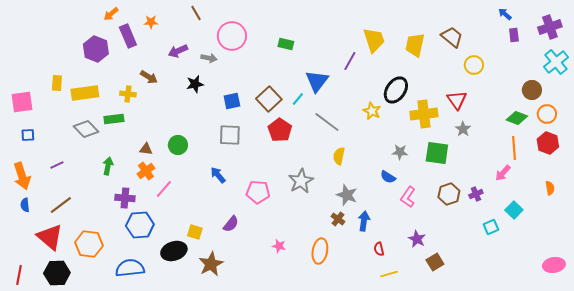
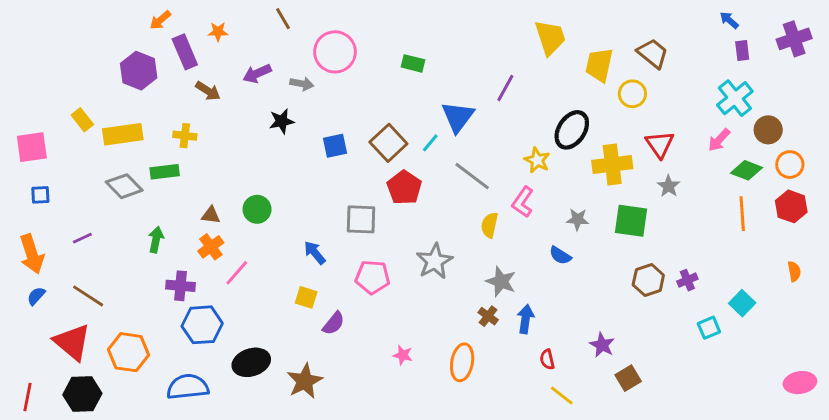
yellow trapezoid: (374, 40) -> (550, 37), moved
cyan cross: (556, 62) -> (735, 98), moved
yellow circle: (474, 65) -> (632, 94), moved
brown arrow: (149, 77) -> (208, 91), moved
yellow rectangle: (57, 83) -> (82, 120), turned -42
gray square: (230, 135) -> (361, 219), moved
pink arrow: (503, 173) -> (719, 140), moved
pink L-shape: (408, 197) -> (523, 202), moved
blue semicircle: (25, 205) -> (36, 296), turned 48
brown line: (61, 205) -> (88, 296), turned 70
yellow square: (195, 232) -> (306, 297), moved
yellow line: (389, 274) -> (562, 396), turned 54

